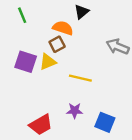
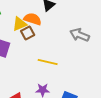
yellow triangle: (48, 62) -> (20, 24), moved

